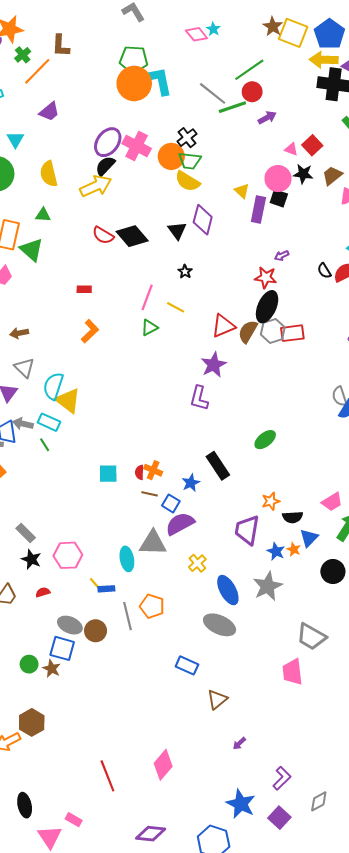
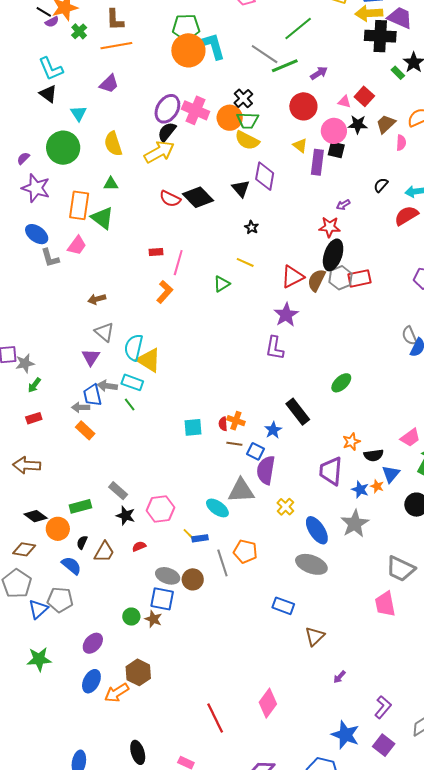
orange line: (37, 71) -> (116, 46), moved, turned 40
red circle: (252, 92) -> (303, 106), moved, size x1.4
black semicircle: (324, 271) -> (381, 185), moved, turned 77
pink line: (147, 297) -> (178, 263), moved
purple semicircle: (180, 524) -> (266, 470), turned -48
cyan ellipse: (127, 559) -> (217, 508), turned -40

